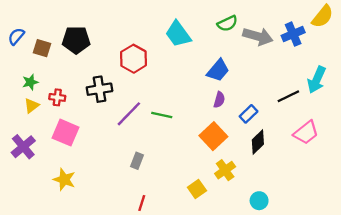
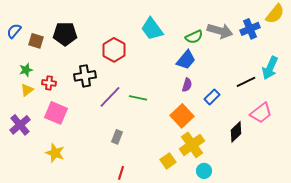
green semicircle: (227, 23) -> (194, 37), moved
black diamond: (258, 142) -> (236, 132), moved
yellow cross: (225, 170) -> (192, 145), size x1.4
cyan circle: (259, 201) -> (204, 171), moved

